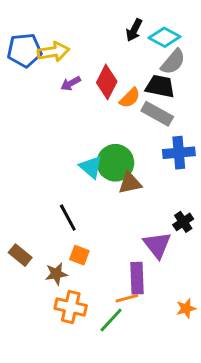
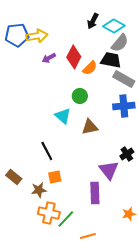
gray rectangle: (157, 114) -> (124, 79), moved
green circle: (115, 163) -> (80, 96), moved, size x0.6
orange square: (79, 255) -> (55, 177), turned -32
orange line: (127, 298) -> (88, 236), moved
green line: (111, 320) -> (66, 219), moved

